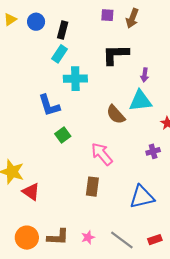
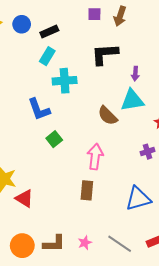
black rectangle: (63, 30) -> (49, 31), turned 54
pink arrow: (102, 154) -> (95, 157), turned 50

